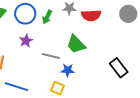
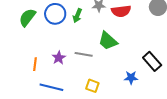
purple star: (26, 41) -> (59, 58), moved
blue star: (68, 70) -> (131, 78), moved

